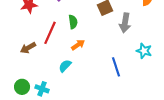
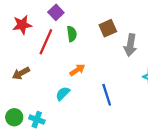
green semicircle: (73, 22) -> (72, 34), moved
red line: (50, 33) -> (46, 42), moved
blue line: (116, 67) -> (107, 95), moved

